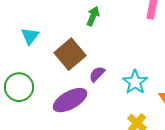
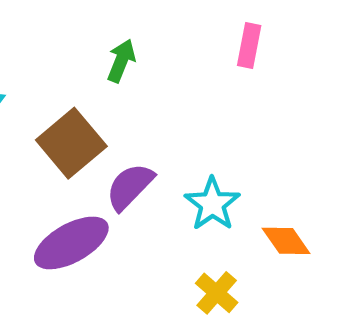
purple semicircle: (97, 74) -> (130, 187), size x1.4

